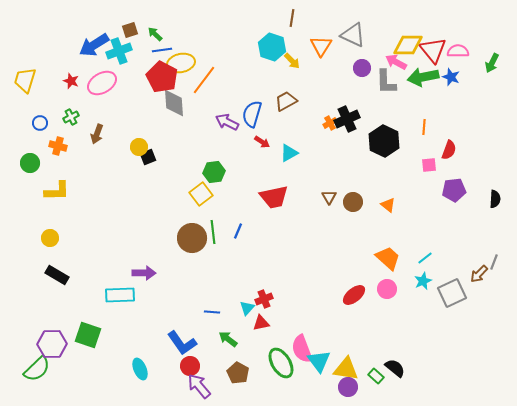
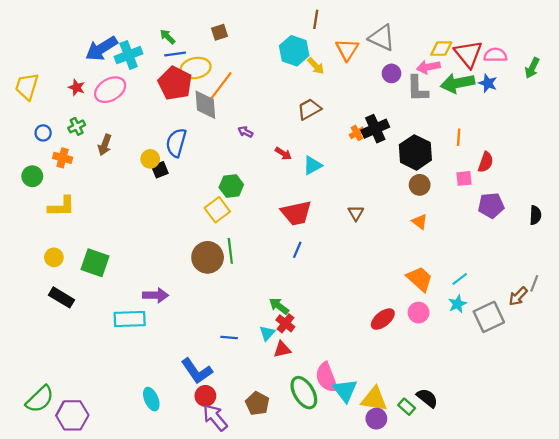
brown square: (130, 30) -> (219, 32), moved
yellow diamond: (408, 45) -> (441, 49), size x0.7
pink arrow: (396, 62) -> (428, 67), turned -40
gray diamond: (174, 103) -> (205, 105), moved
blue semicircle: (252, 114) -> (176, 143), moved
purple arrow: (227, 122) -> (245, 132), size x0.6
brown circle: (353, 202) -> (420, 185), moved
blue line: (238, 231) -> (297, 250), moved
red cross: (264, 299) -> (285, 323), turned -30
green square: (88, 335) -> (95, 263), moved
green arrow: (228, 339) -> (279, 306), moved
purple hexagon: (52, 344) -> (72, 415), moved

